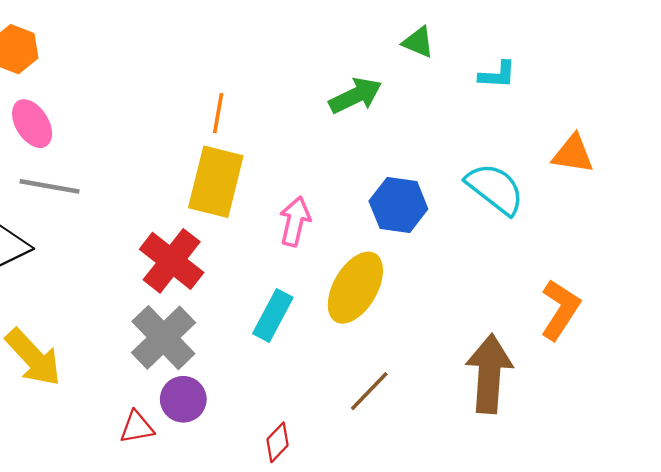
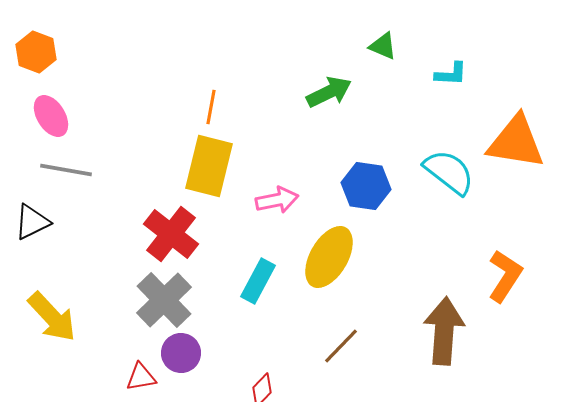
orange triangle: (573, 154) -> (516, 142), size x1.6
pink arrow: (295, 221) -> (277, 200), turned 66

